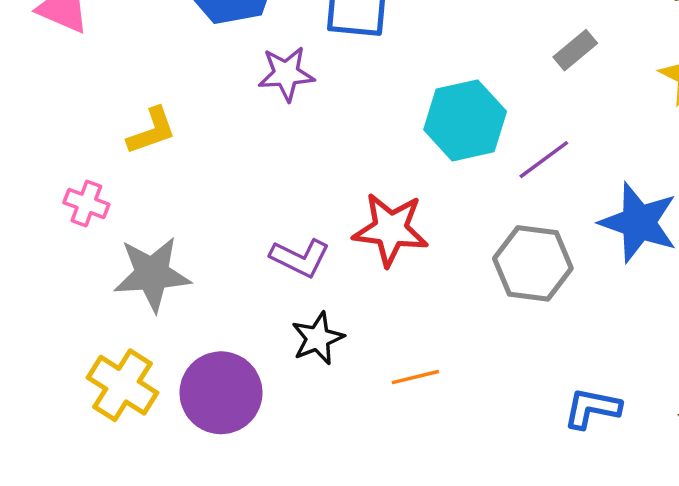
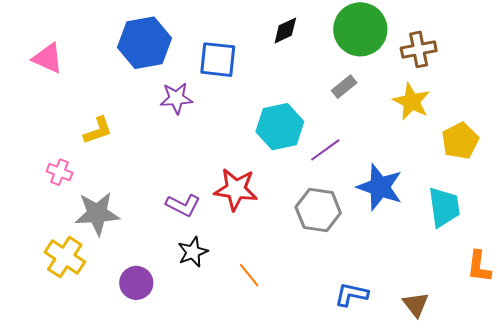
orange line: (415, 377) -> (249, 275), turned 64
yellow cross: (123, 385) -> (65, 257), moved
purple circle: (221, 393) -> (136, 283), size x0.7

